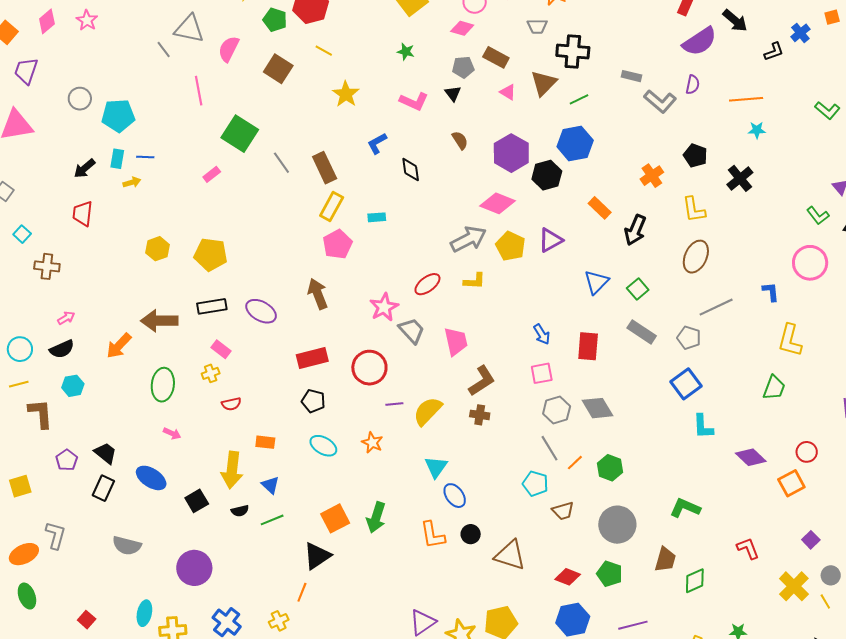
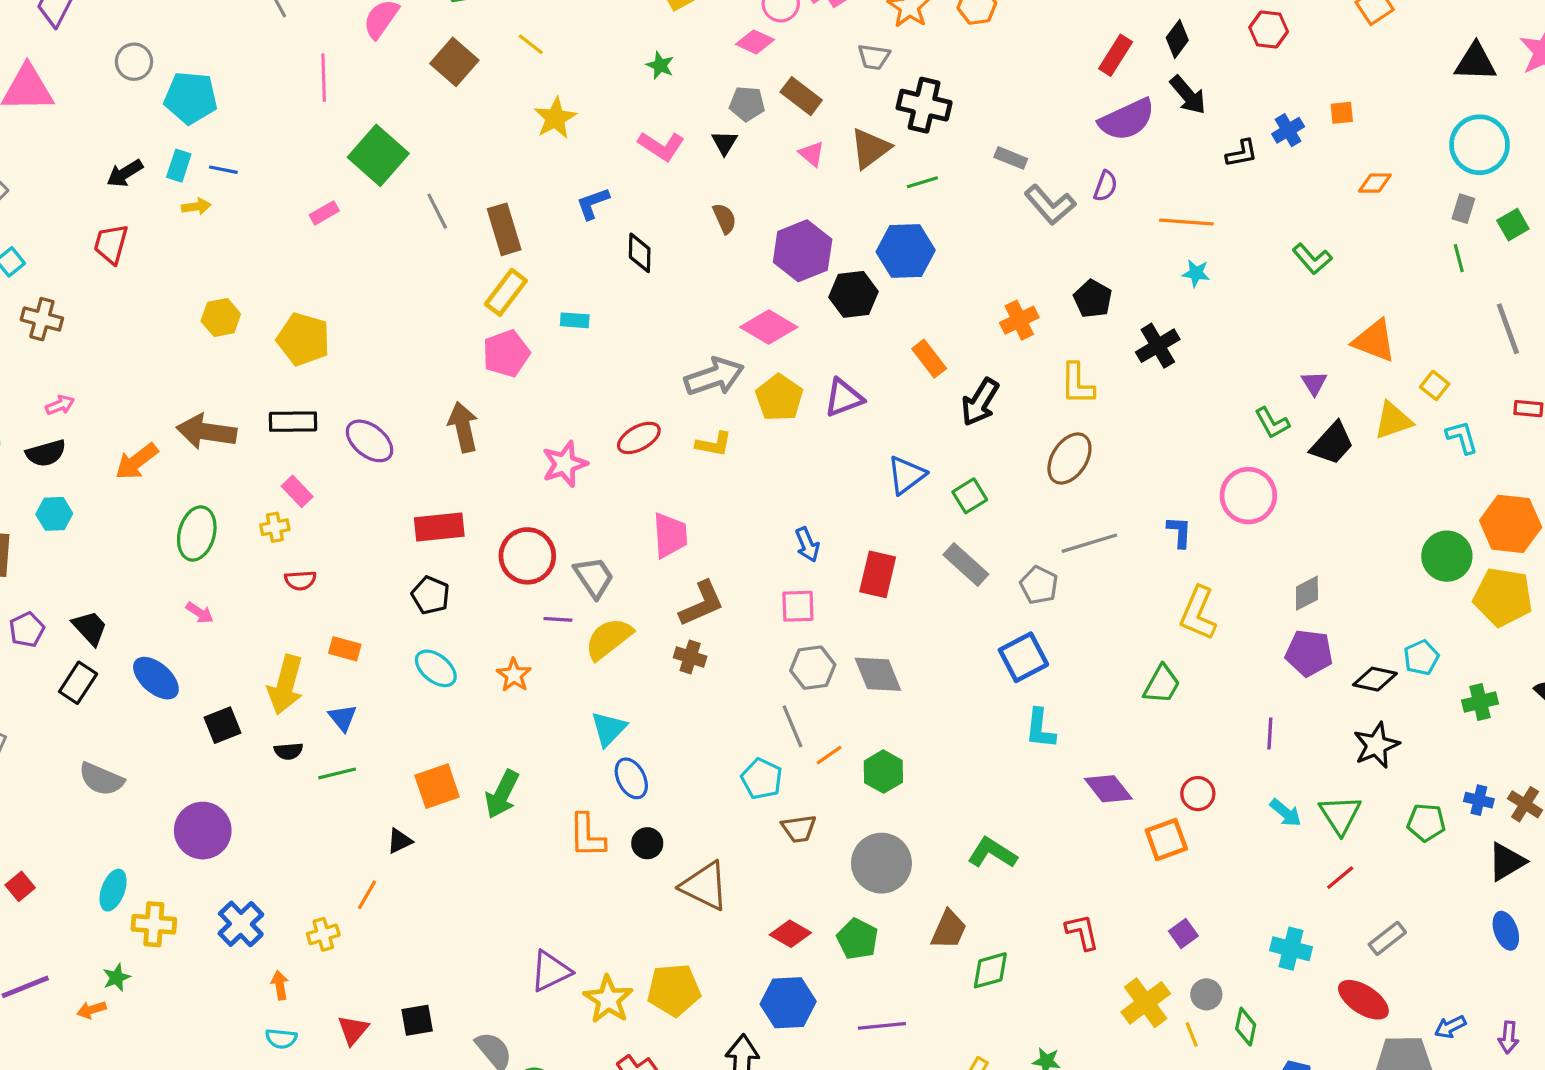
gray trapezoid: (412, 331) -> (594, 577), moved
black triangle: (317, 556) -> (400, 841), size x0.6

